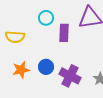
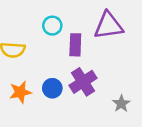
purple cross: (70, 76) -> (83, 82), moved, turned 30

